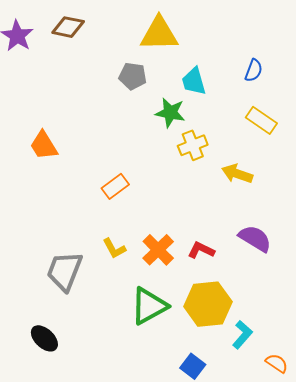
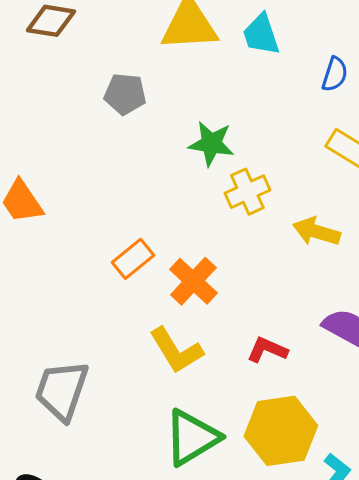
gray pentagon: (133, 76) -> (125, 94), moved
cyan trapezoid: (194, 81) -> (261, 35), moved
yellow L-shape: (114, 248) -> (176, 350), moved, size x1.5
orange cross: (158, 250) -> (193, 281), moved

